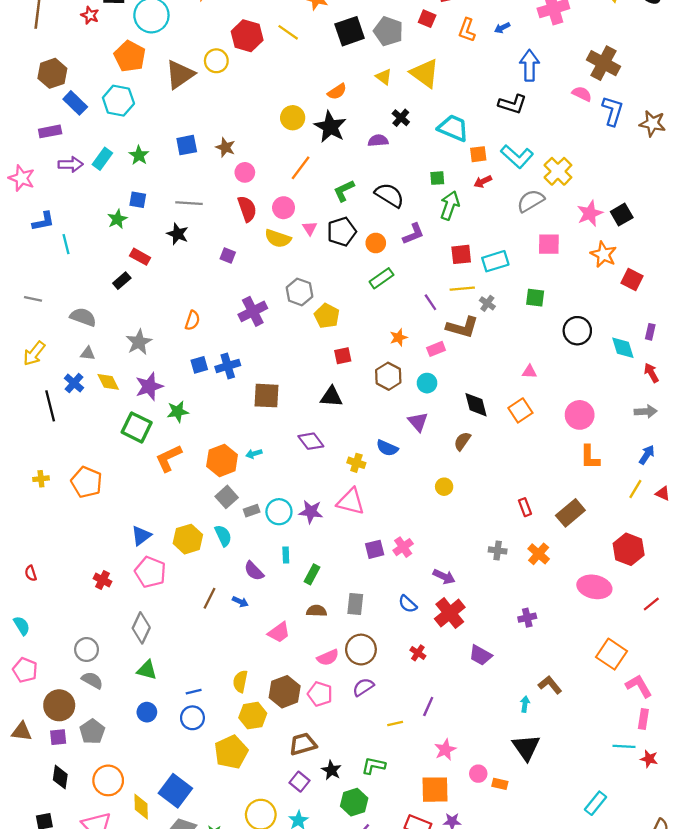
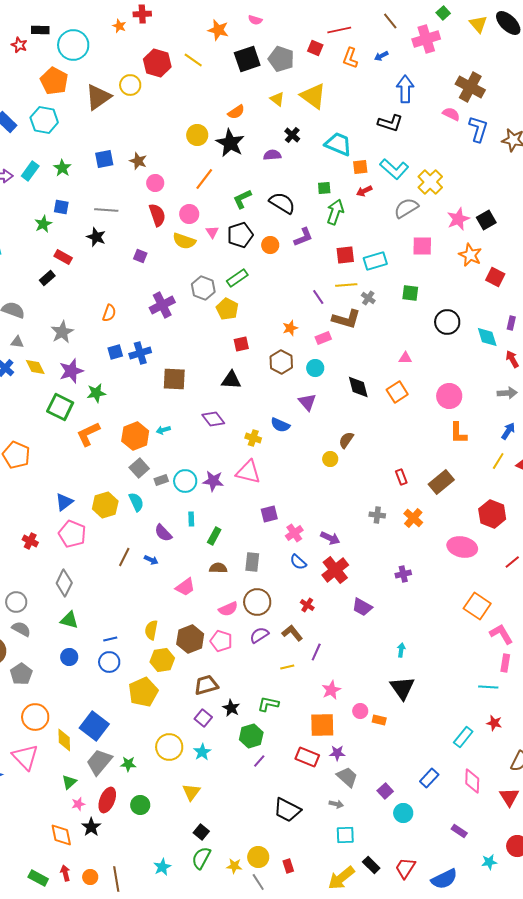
green rectangle: (381, 278) -> (237, 278), moved
brown semicircle: (462, 441) -> (346, 440), moved
pink cross: (403, 547) -> (294, 533), moved
brown L-shape: (550, 685) -> (292, 633), moved
red star: (649, 759) -> (494, 723), moved

